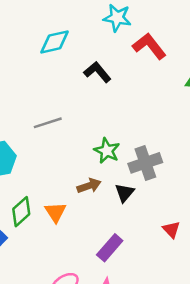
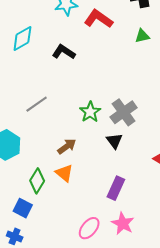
green star: (107, 151) -> (90, 112), turned 30
brown arrow: (89, 186) -> (67, 146), moved

